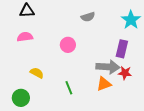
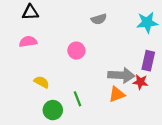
cyan star: (131, 20) -> (147, 22), turned 30
purple rectangle: (122, 49) -> (148, 61), moved
green circle: (21, 98) -> (53, 110), moved

